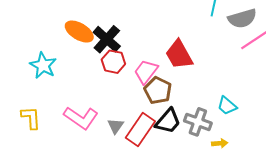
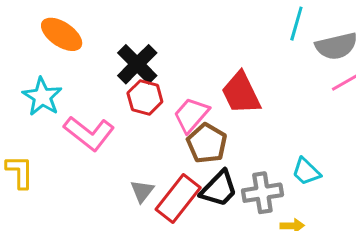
orange ellipse: (79, 32) -> (62, 34), moved
pink L-shape: (81, 118) -> (89, 133), moved
gray cross: (198, 122) -> (262, 193), turned -32

